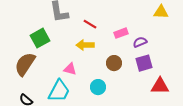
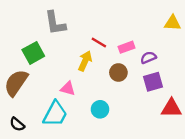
red line: (90, 24) -> (99, 43), moved
yellow arrow: (85, 45) -> (85, 61), turned 114
brown circle: (114, 63) -> (118, 72), moved

